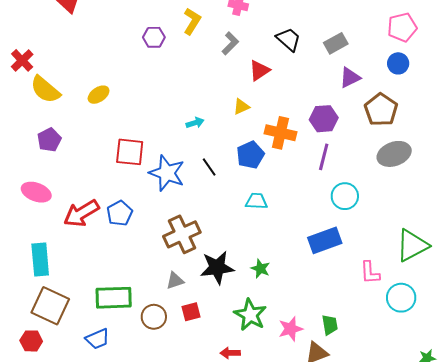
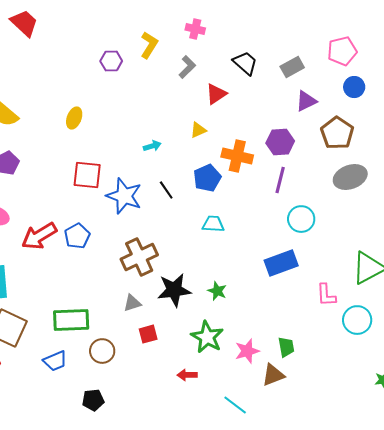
pink pentagon: (402, 27) -> (342, 51), moved
yellow ellipse: (99, 95) -> (74, 118), moved, turned -35
brown circle: (154, 317) -> (102, 351), moved

